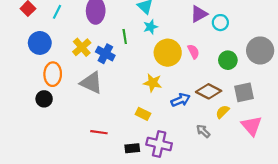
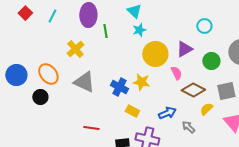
purple triangle: (199, 14) -> (184, 49), moved
green line: (125, 37) -> (105, 31), moved
blue circle: (40, 43) -> (16, 75), moved
pink semicircle: (193, 52) -> (176, 73), moved
blue cross: (105, 54) -> (119, 87), moved
orange ellipse: (53, 74) -> (48, 74), turned -40
blue arrow: (181, 100) -> (167, 113), moved

